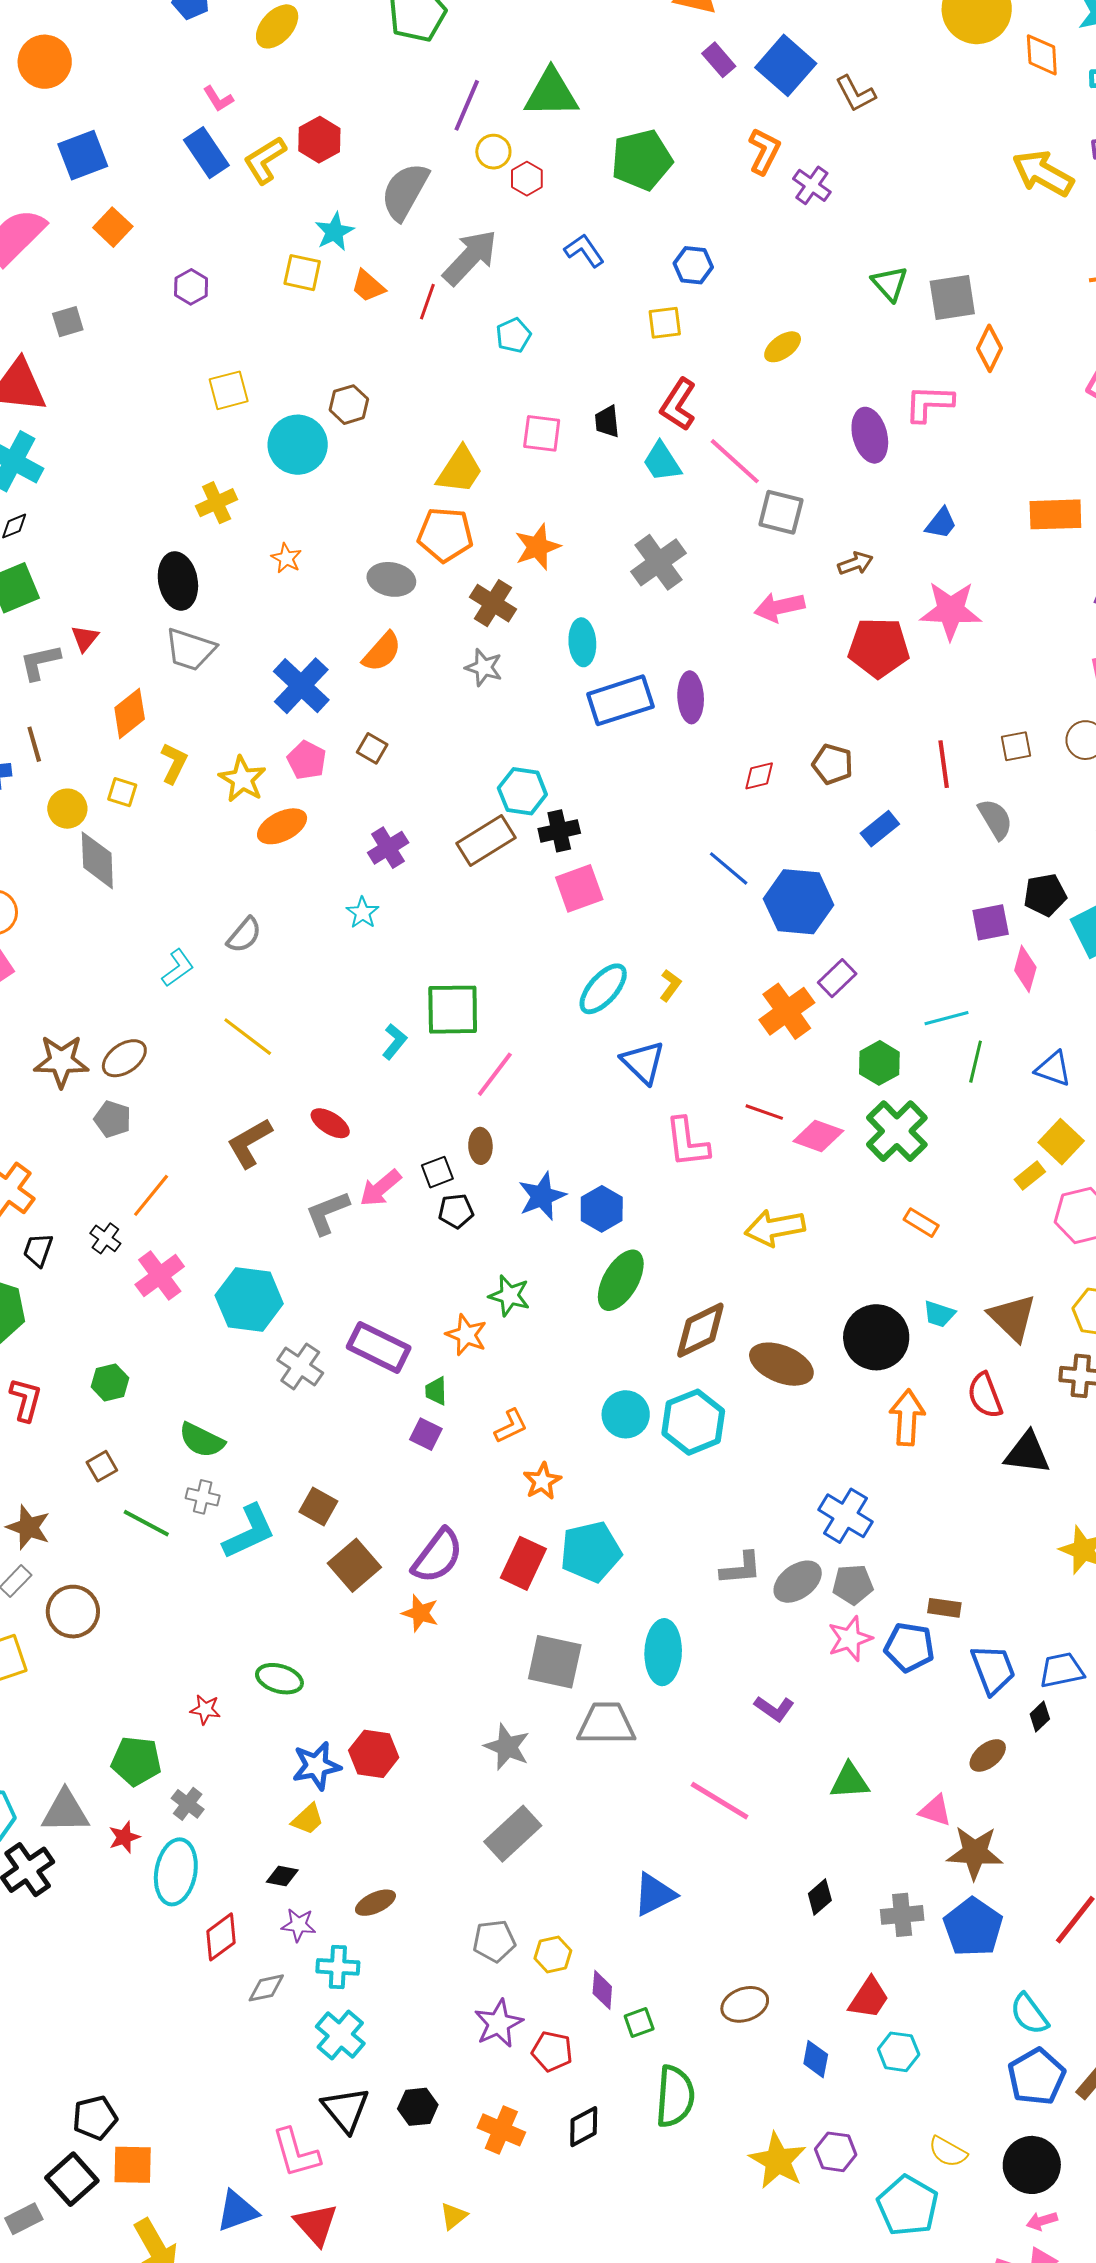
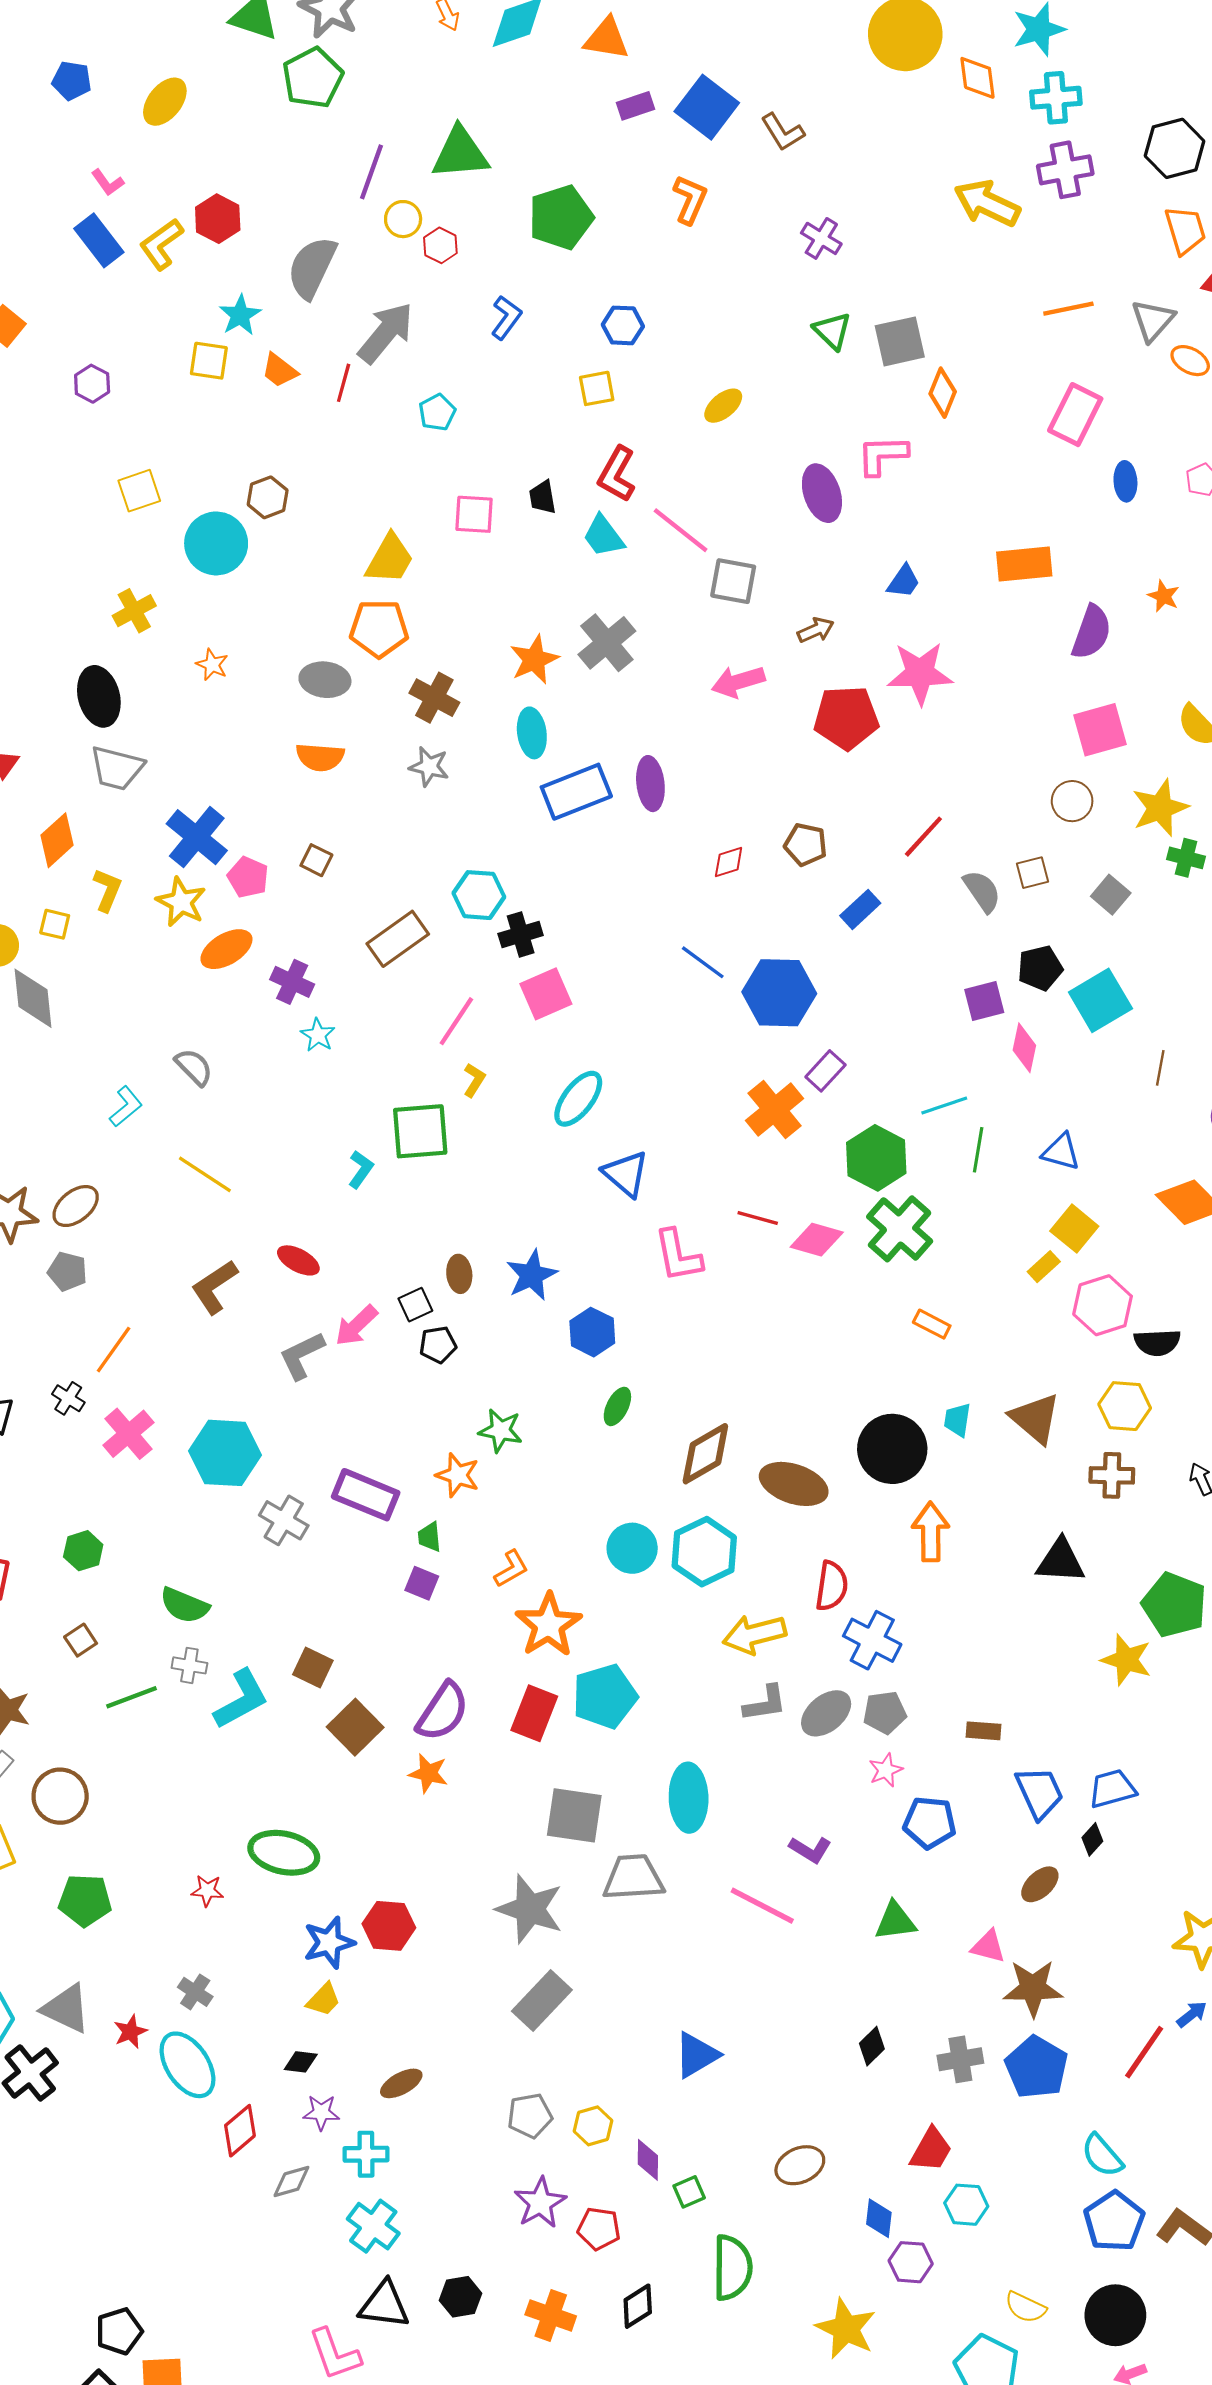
purple rectangle: (719, 60) -> (635, 106), turned -64
purple cross: (812, 185) -> (821, 238), moved
blue L-shape: (584, 251) -> (506, 318), turned 75
orange star: (537, 547) -> (534, 660), moved
orange semicircle: (382, 652) -> (320, 757), turned 57
blue cross: (301, 686) -> (197, 837), moved
brown square: (1016, 746) -> (1032, 873), moved
red line: (944, 764) -> (923, 837), turned 54
brown rectangle: (486, 841) -> (398, 939), moved
purple cross: (388, 848) -> (292, 982), moved, turned -30
gray semicircle: (244, 935) -> (194, 1067), turned -81
yellow L-shape: (670, 985) -> (474, 1080), moved
green hexagon: (879, 1063) -> (876, 1158), size x1.4
pink line: (495, 1074) -> (456, 1021), moved
blue star: (542, 1196) -> (532, 1275), moved
yellow arrow: (775, 1228) -> (754, 1634), moved
green ellipse: (621, 1280) -> (617, 1406), size x0.6
cyan trapezoid: (939, 1314) -> (957, 1420), turned 84
red semicircle: (985, 1395) -> (832, 1586), moved, turned -147
orange star: (542, 1481) -> (548, 1625), size x1.6
green line: (146, 1523) -> (132, 1697), turned -45
pink star: (850, 1639) -> (886, 1770), size x0.7
blue pentagon: (909, 1647) -> (930, 1823), moved
green ellipse: (279, 1679) -> (284, 1853), size x1.4
gray star: (507, 1747) -> (530, 1909), size x1.4
green pentagon: (136, 1761) -> (85, 1900), moved
pink line: (720, 1801) -> (762, 1906), moved
gray triangle: (65, 1811) -> (66, 2009), turned 30
cyan ellipse: (176, 1872) -> (187, 2065), turned -40
black triangle: (346, 2110) -> (384, 2305), turned -40
purple hexagon: (836, 2152) -> (911, 2262), moved

